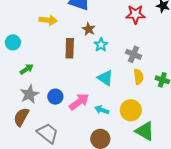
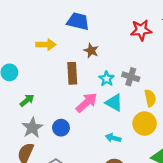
cyan star: (101, 45) -> (107, 79), moved
gray cross: (134, 54) -> (131, 77), moved
pink arrow: (79, 102) -> (86, 103), moved
yellow circle: (131, 110) -> (145, 124), moved

